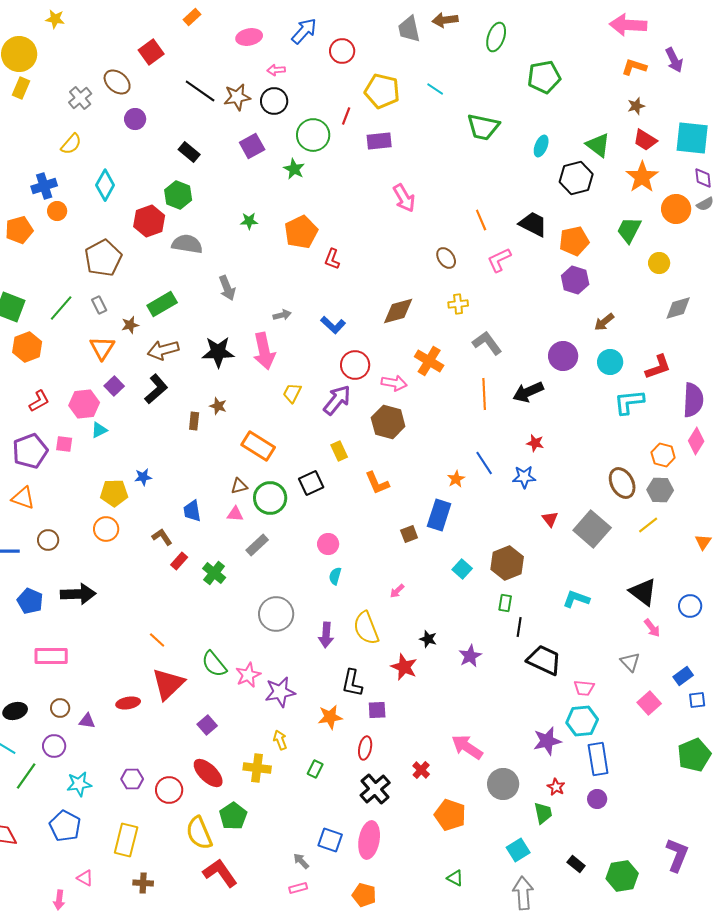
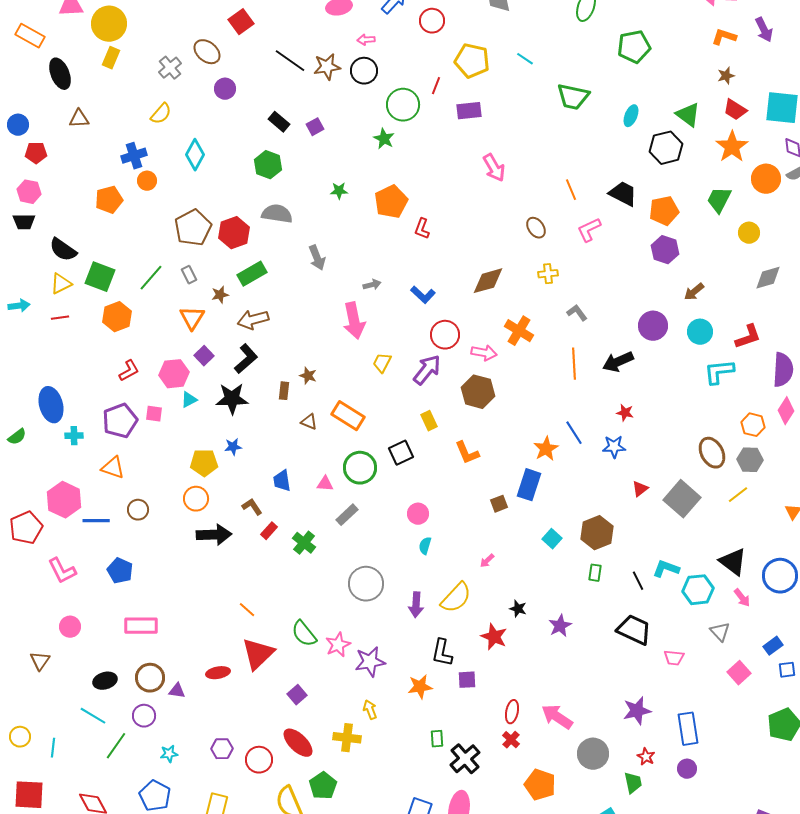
purple square: (252, 146) -> (315, 127), moved, size x0.7
red hexagon: (149, 221) -> (234, 233), moved
gray L-shape: (487, 343) -> (577, 313), size x0.7
black star: (218, 352) -> (232, 399), moved
orange star: (456, 479) -> (546, 449), size x1.4
brown triangle: (239, 486) -> (309, 422), moved, turned 36
red triangle: (550, 519) -> (640, 489), turned 30
black arrow: (78, 594) -> (214, 535), moved
blue circle: (690, 606) -> (780, 576), size x1.5
black line: (519, 627) -> (638, 581), moved, turned -36
yellow semicircle: (366, 628) -> (456, 598), turned -116
brown circle: (60, 708) -> (150, 678), size x1.5
cyan hexagon: (582, 721) -> (698, 590), moved
red ellipse: (365, 748) -> (512, 712), moved
green rectangle: (315, 769) -> (437, 739), moved, turned -30
cyan star: (79, 784) -> (169, 754), size x0.7

